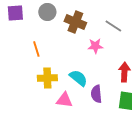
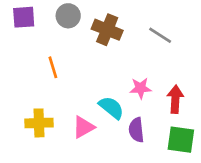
pink star: (95, 46) -> (141, 88), moved
yellow cross: (47, 78) -> (39, 123), moved
pink triangle: (64, 100) -> (83, 127), moved, turned -36

